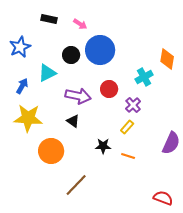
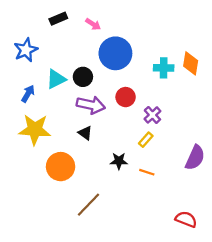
black rectangle: (49, 19) -> (58, 19), turned -35
black circle: (71, 55) -> (83, 77), moved
cyan cross: (144, 77) -> (164, 68), moved, turned 30

